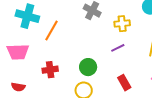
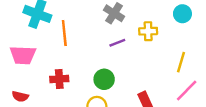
orange line: (51, 30) -> (64, 33), turned -40
purple line: (118, 48) -> (117, 43), moved

